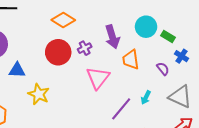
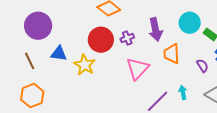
yellow star: (39, 94) -> (85, 65), moved
cyan arrow: (146, 98) -> (183, 92), turned 136

